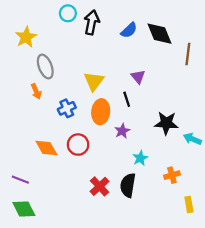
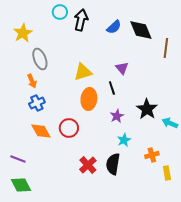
yellow triangle: (94, 81) -> (83, 72), turned 36
blue cross: (67, 108) -> (37, 103), moved
black star: (166, 123) -> (147, 109), turned 30
purple star: (122, 131) -> (117, 116), moved
yellow rectangle: (189, 205) -> (167, 173), moved

